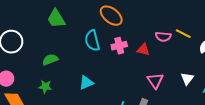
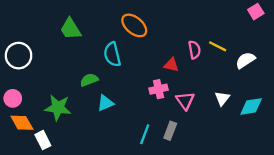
pink semicircle: (163, 37) -> (194, 50), turned -105
pink cross: (119, 46) -> (159, 89), moved
green semicircle: (50, 60) -> (89, 80), moved
green star: (45, 87) -> (58, 108), size x1.6

